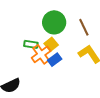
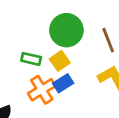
orange cross: (41, 54) -> (42, 90), moved

